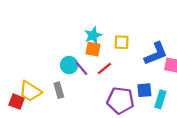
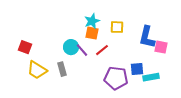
blue L-shape: (156, 54) -> (147, 37), turned 125
cyan rectangle: (160, 99) -> (151, 77), turned 63
red square: (17, 102) -> (25, 47), moved

